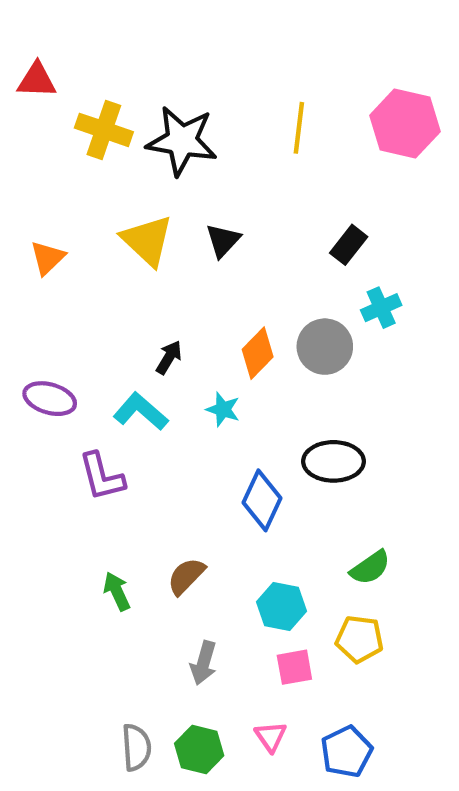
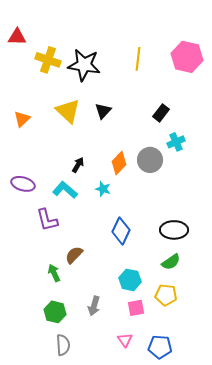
black ellipse: (333, 461) -> (174, 230), moved
brown semicircle: (186, 576) -> (74, 255), moved
green hexagon: (199, 750) -> (55, 312), moved
blue pentagon: (346, 752) -> (160, 347), turned 30

